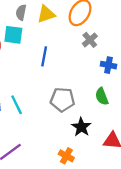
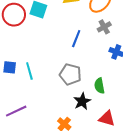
blue line: (44, 56) -> (76, 39), moved
green semicircle: (102, 96) -> (99, 86), moved

